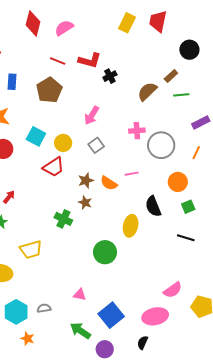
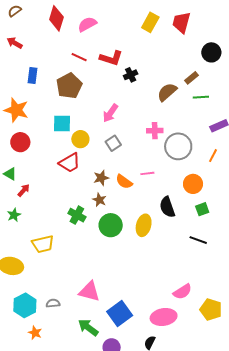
cyan square: (36, 136) -> (62, 124), moved, turned -30
green circle: (105, 252) -> (111, 225), moved
pink triangle: (80, 295) -> (89, 292), size x1.6

